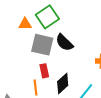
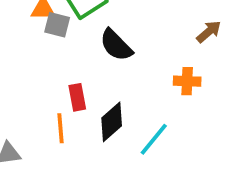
gray square: (42, 45) -> (57, 25), moved, size x0.6

